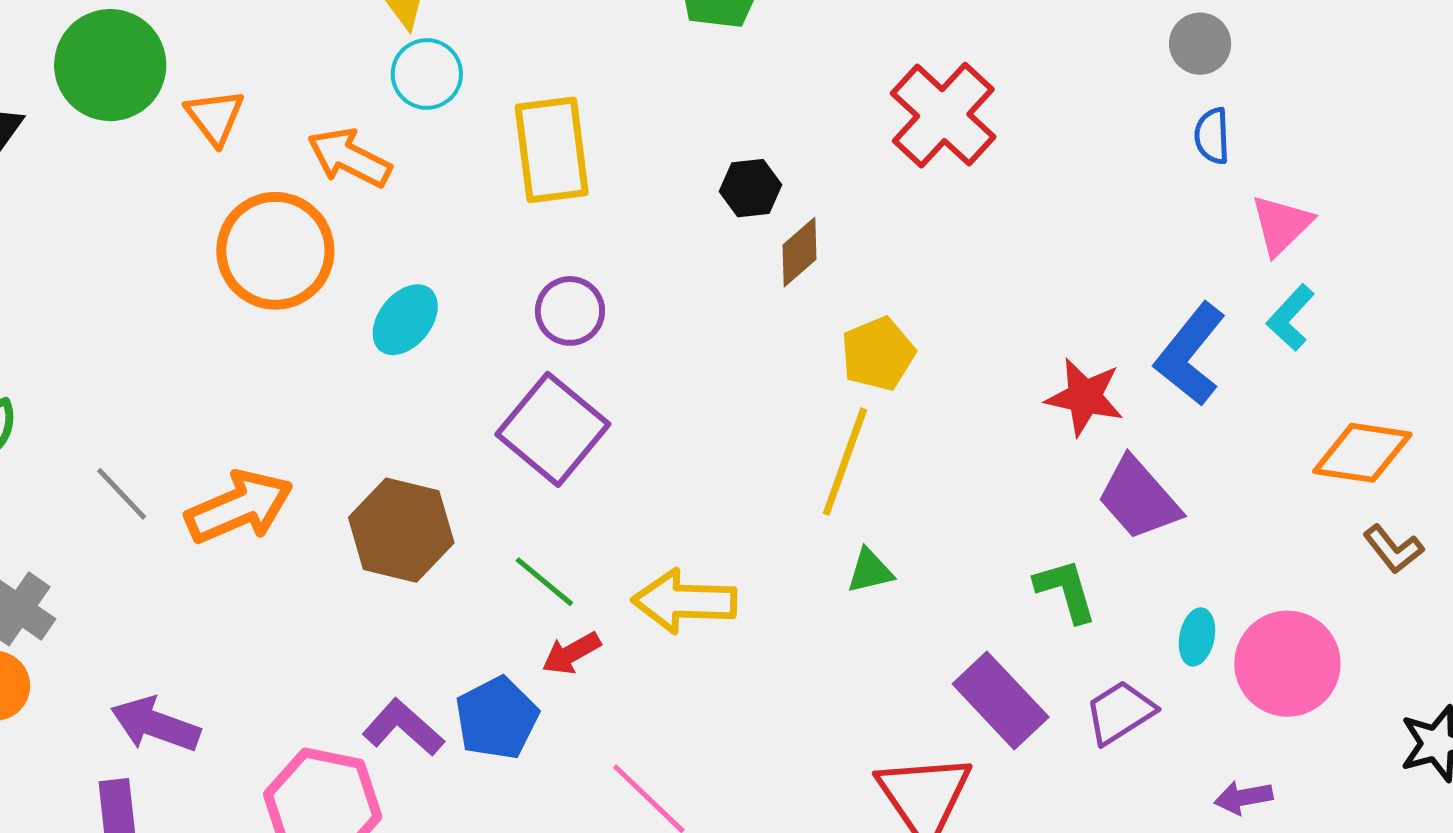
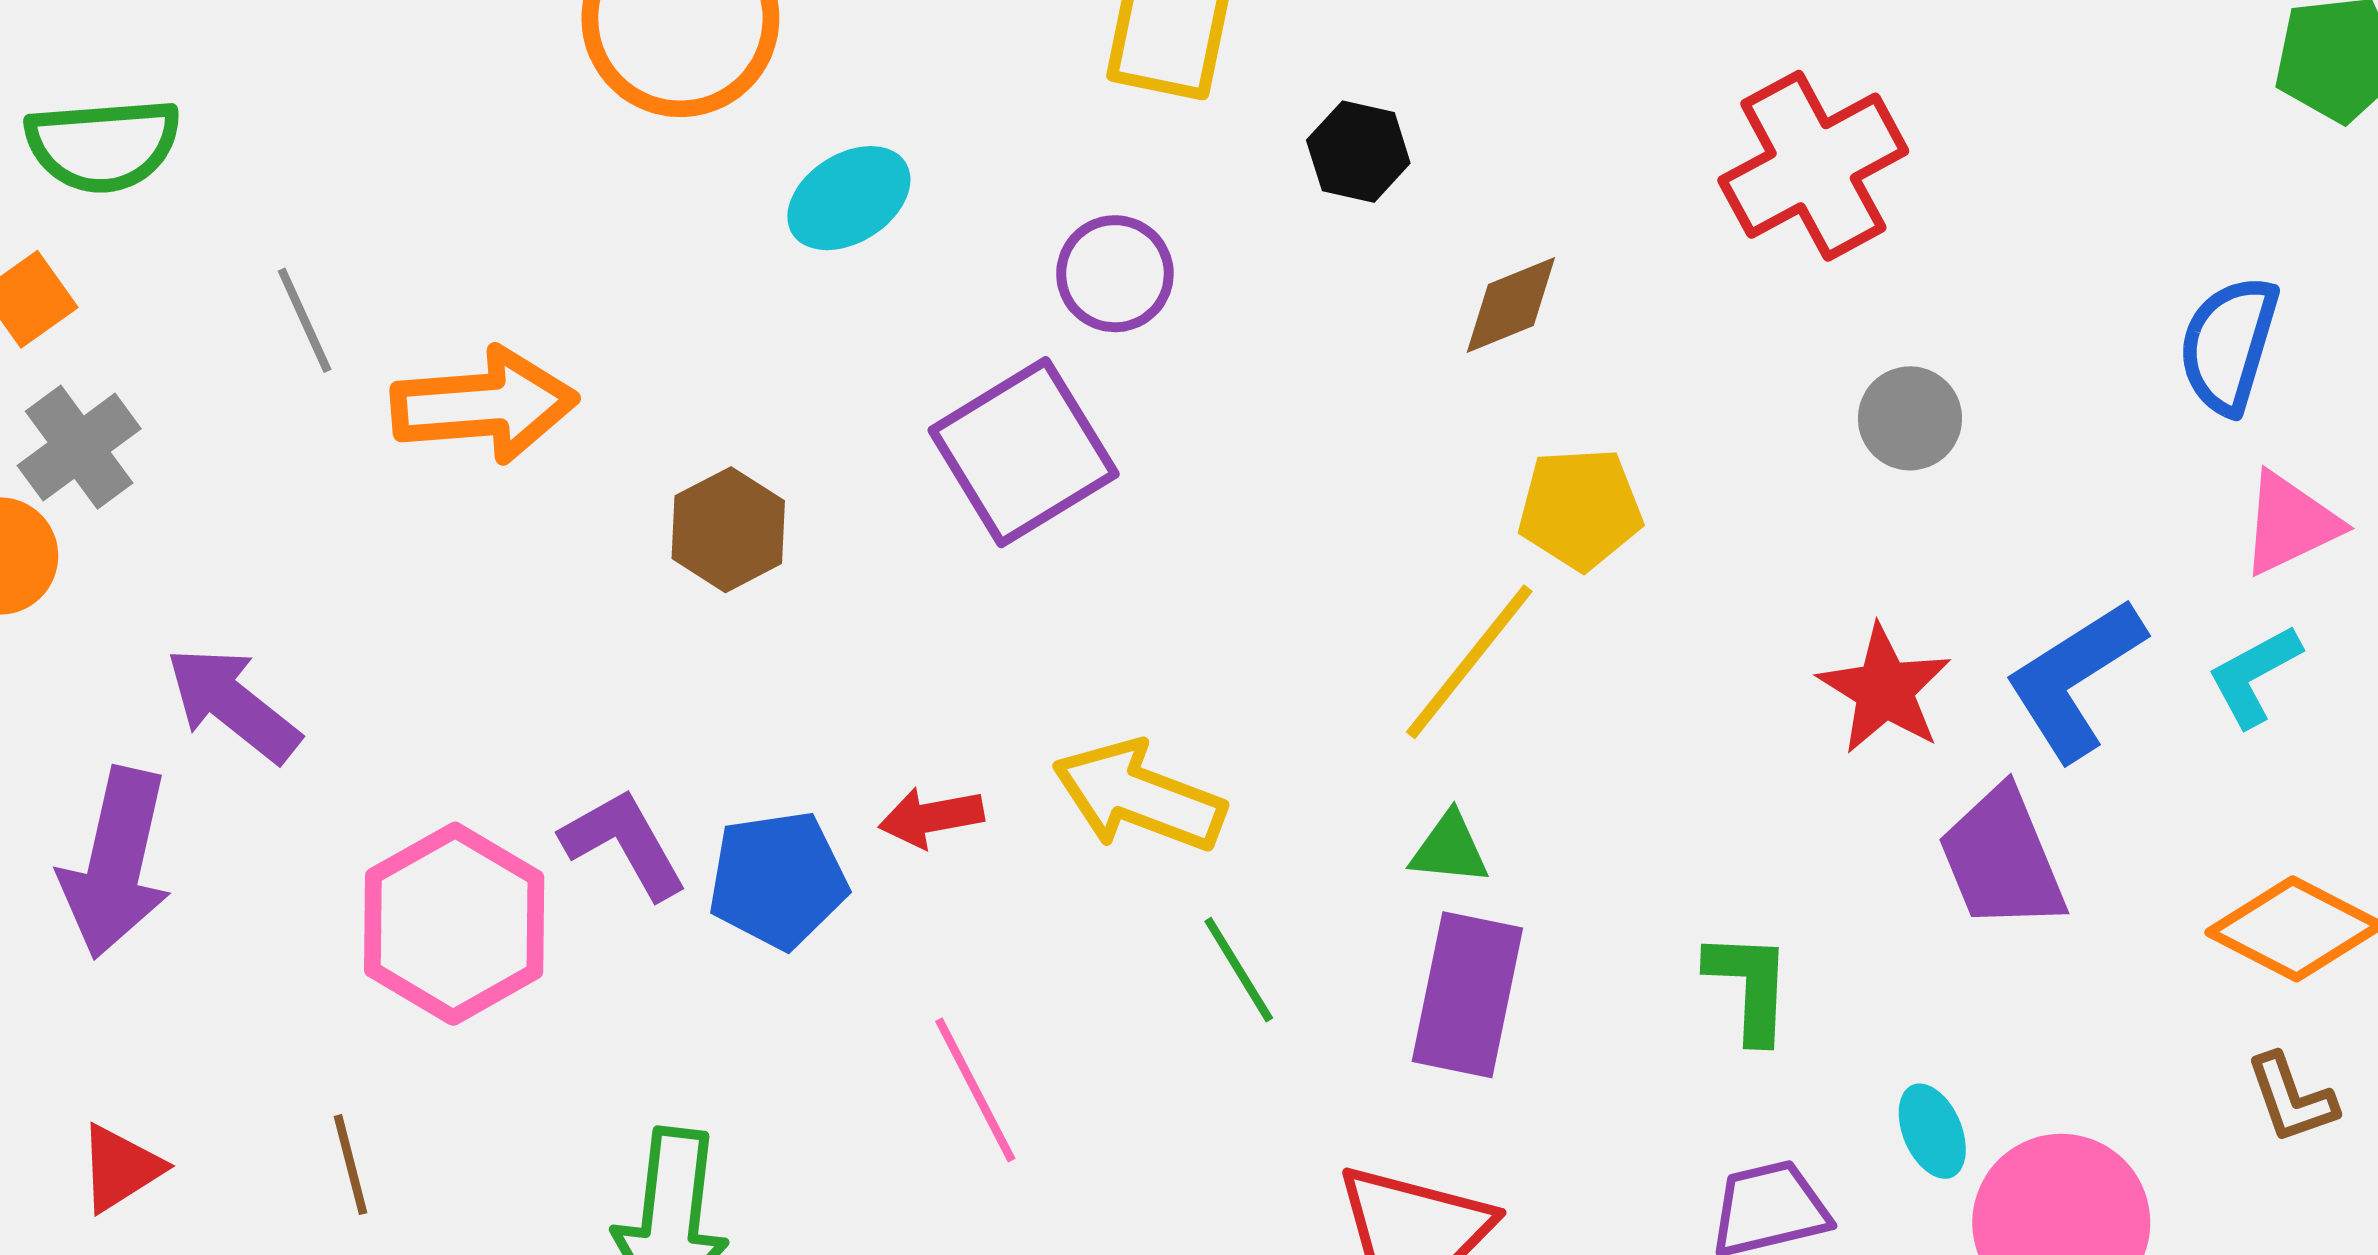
gray circle: (1200, 44) -> (1910, 418), moved
blue semicircle: (1212, 136) -> (2228, 345), size x1.5
black hexagon: (751, 188) -> (1358, 152), moved
purple trapezoid: (1139, 499) -> (2002, 859), moved
brown hexagon: (401, 530) -> (728, 530), size x0.7
green line: (544, 582) -> (1239, 970), moved
cyan ellipse: (1197, 637) -> (1932, 1131), turned -54
purple rectangle: (1001, 701) -> (1467, 995), moved, turned 36

